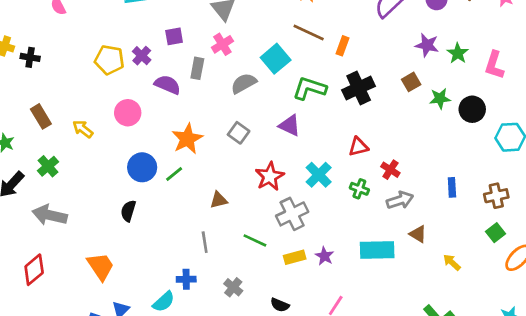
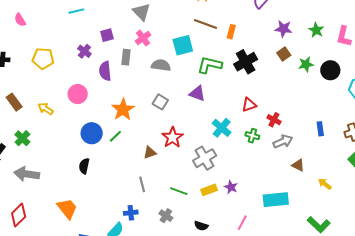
purple star: (427, 45) -> (283, 29), moved
cyan square: (276, 59) -> (183, 45), turned 30
yellow pentagon: (109, 60) -> (43, 58), moved
gray semicircle: (244, 83) -> (161, 65), turned 42
purple semicircle: (167, 85) -> (105, 71), turned -114
red star: (270, 176) -> (173, 137), moved
green line: (255, 240) -> (179, 191), moved
cyan rectangle: (377, 250) -> (276, 200), moved

